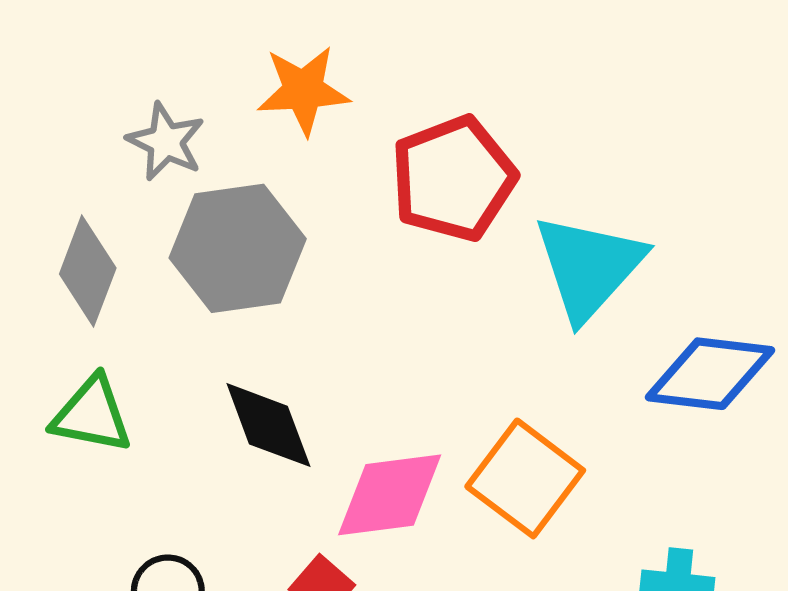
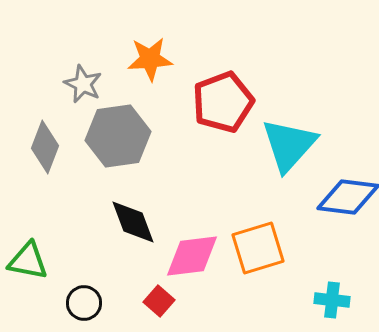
green triangle: (92, 415) -> (28, 261), moved
orange square: (525, 478) -> (258, 248), turned 36

